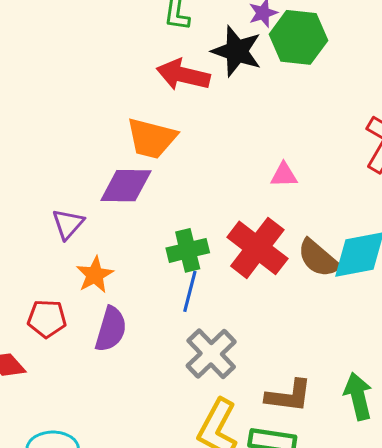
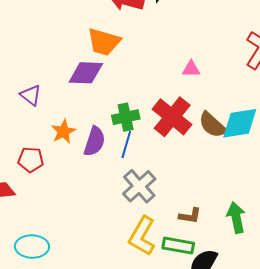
purple triangle: (68, 224) -> (31, 95), moved, turned -35
purple semicircle: (111, 329) -> (94, 141), moved
brown L-shape: (289, 396) -> (190, 216), size x0.7

